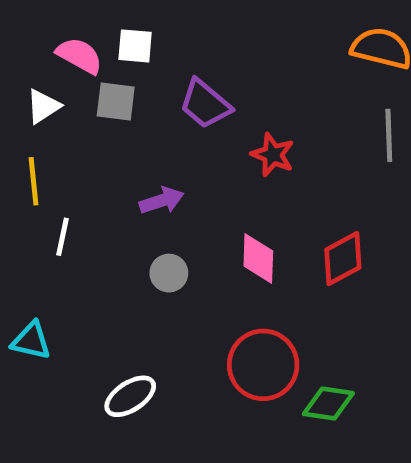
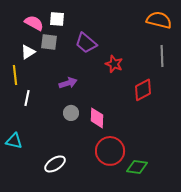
white triangle: (43, 106) -> (28, 52), moved
pink diamond: (258, 259) -> (97, 118), moved
red diamond: (343, 259) -> (143, 90), moved

